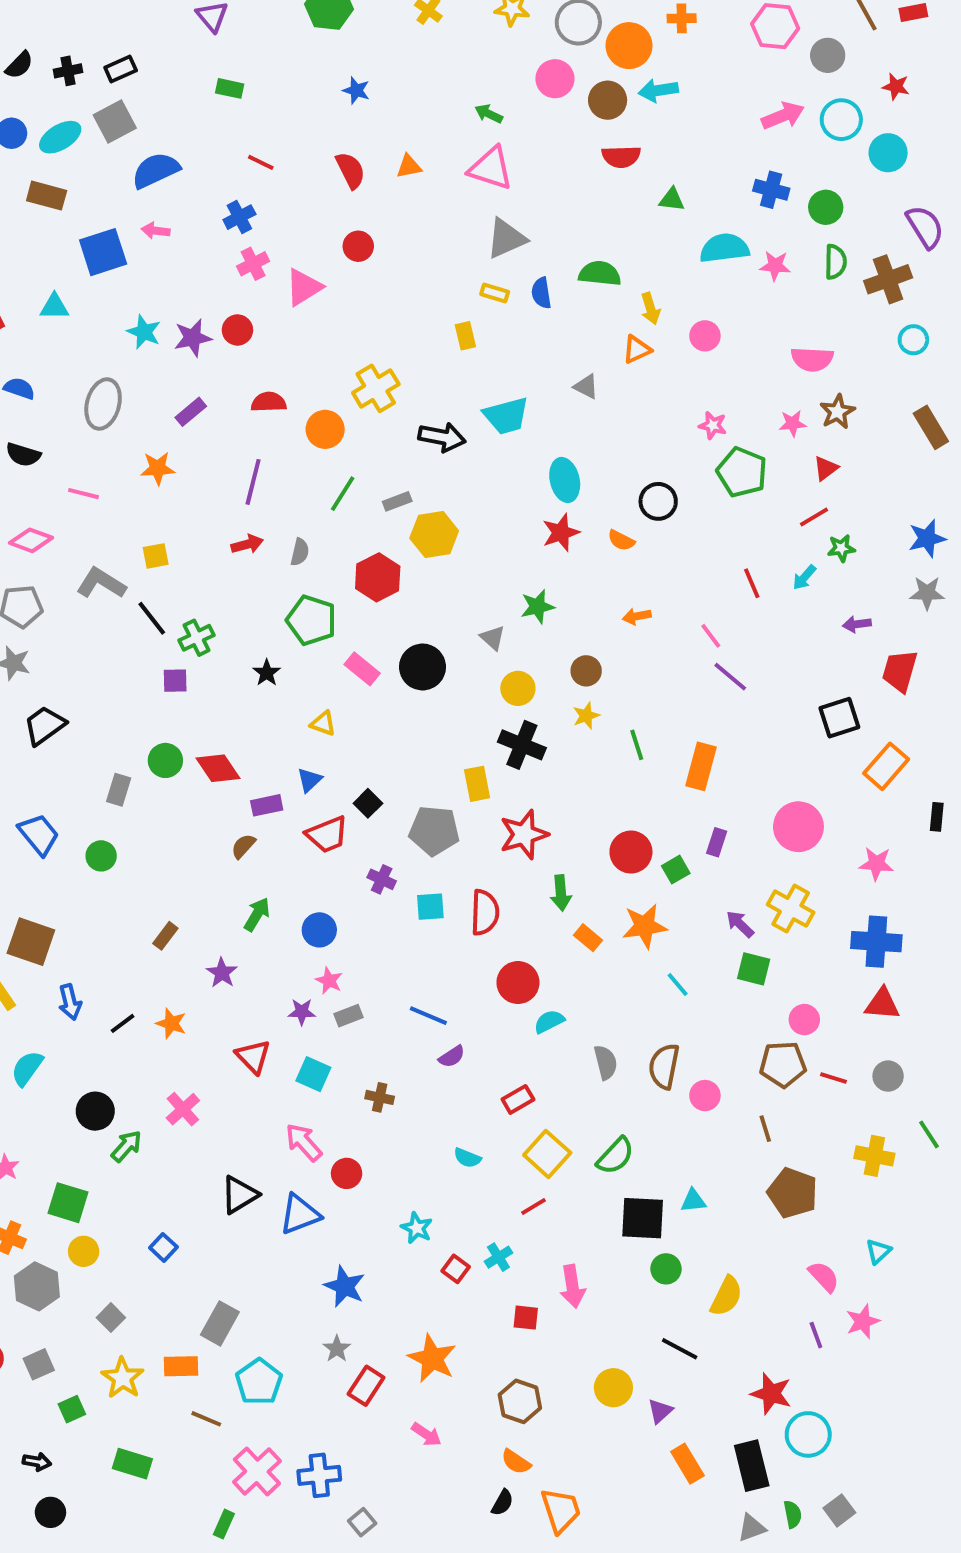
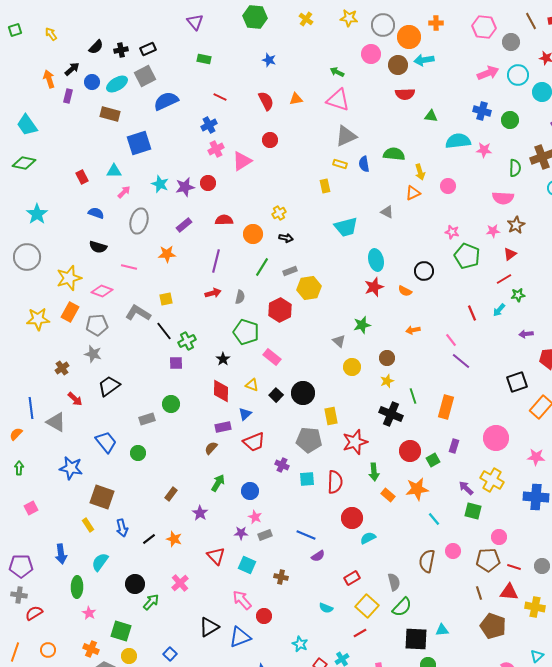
pink arrow: (156, 231) -> (124, 192), moved, turned 128
green semicircle: (835, 262) -> (515, 168), moved
yellow cross: (376, 388) -> (279, 213), size x0.6
black arrow: (442, 437) -> (286, 238), moved, size x0.6
black circle: (423, 667) -> (303, 393), moved
black cross: (522, 745) -> (391, 414), moved
red diamond: (218, 768) -> (221, 391), moved, turned 35
gray rectangle: (119, 790) -> (147, 419), turned 56
black square: (368, 803) -> (276, 395), moved
red triangle: (882, 1004) -> (509, 592), moved
gray semicircle: (606, 1062) -> (394, 582), moved
pink circle: (705, 1096) -> (453, 551), moved

